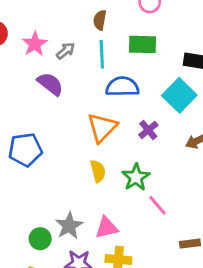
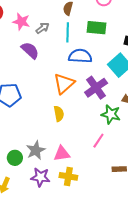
pink star: (35, 44) -> (21, 22), turned -30
purple cross: (148, 130) -> (96, 88), size x1.6
green star: (136, 177) -> (111, 114), moved, turned -30
pink line: (157, 205) -> (98, 141), turned 70

